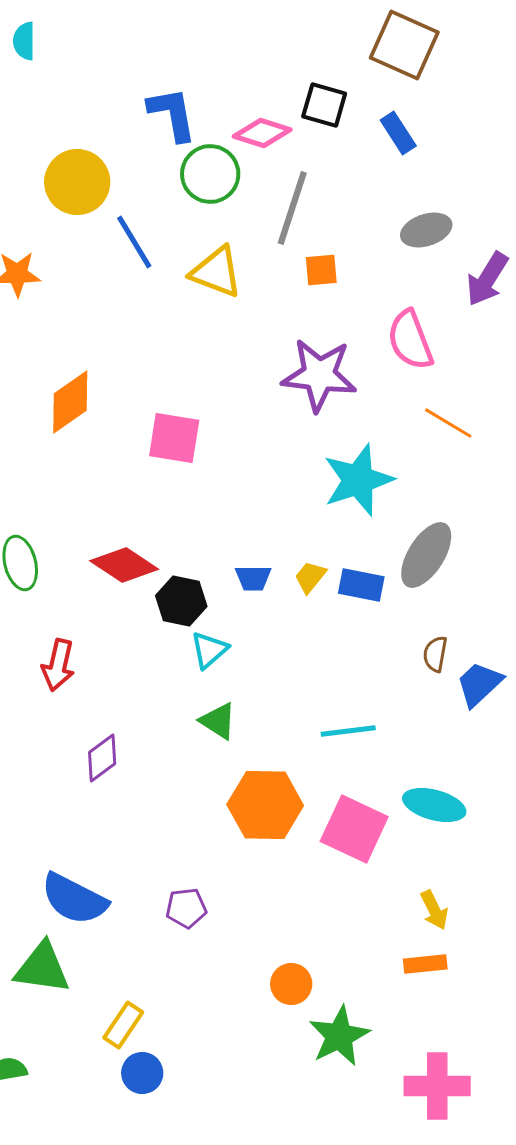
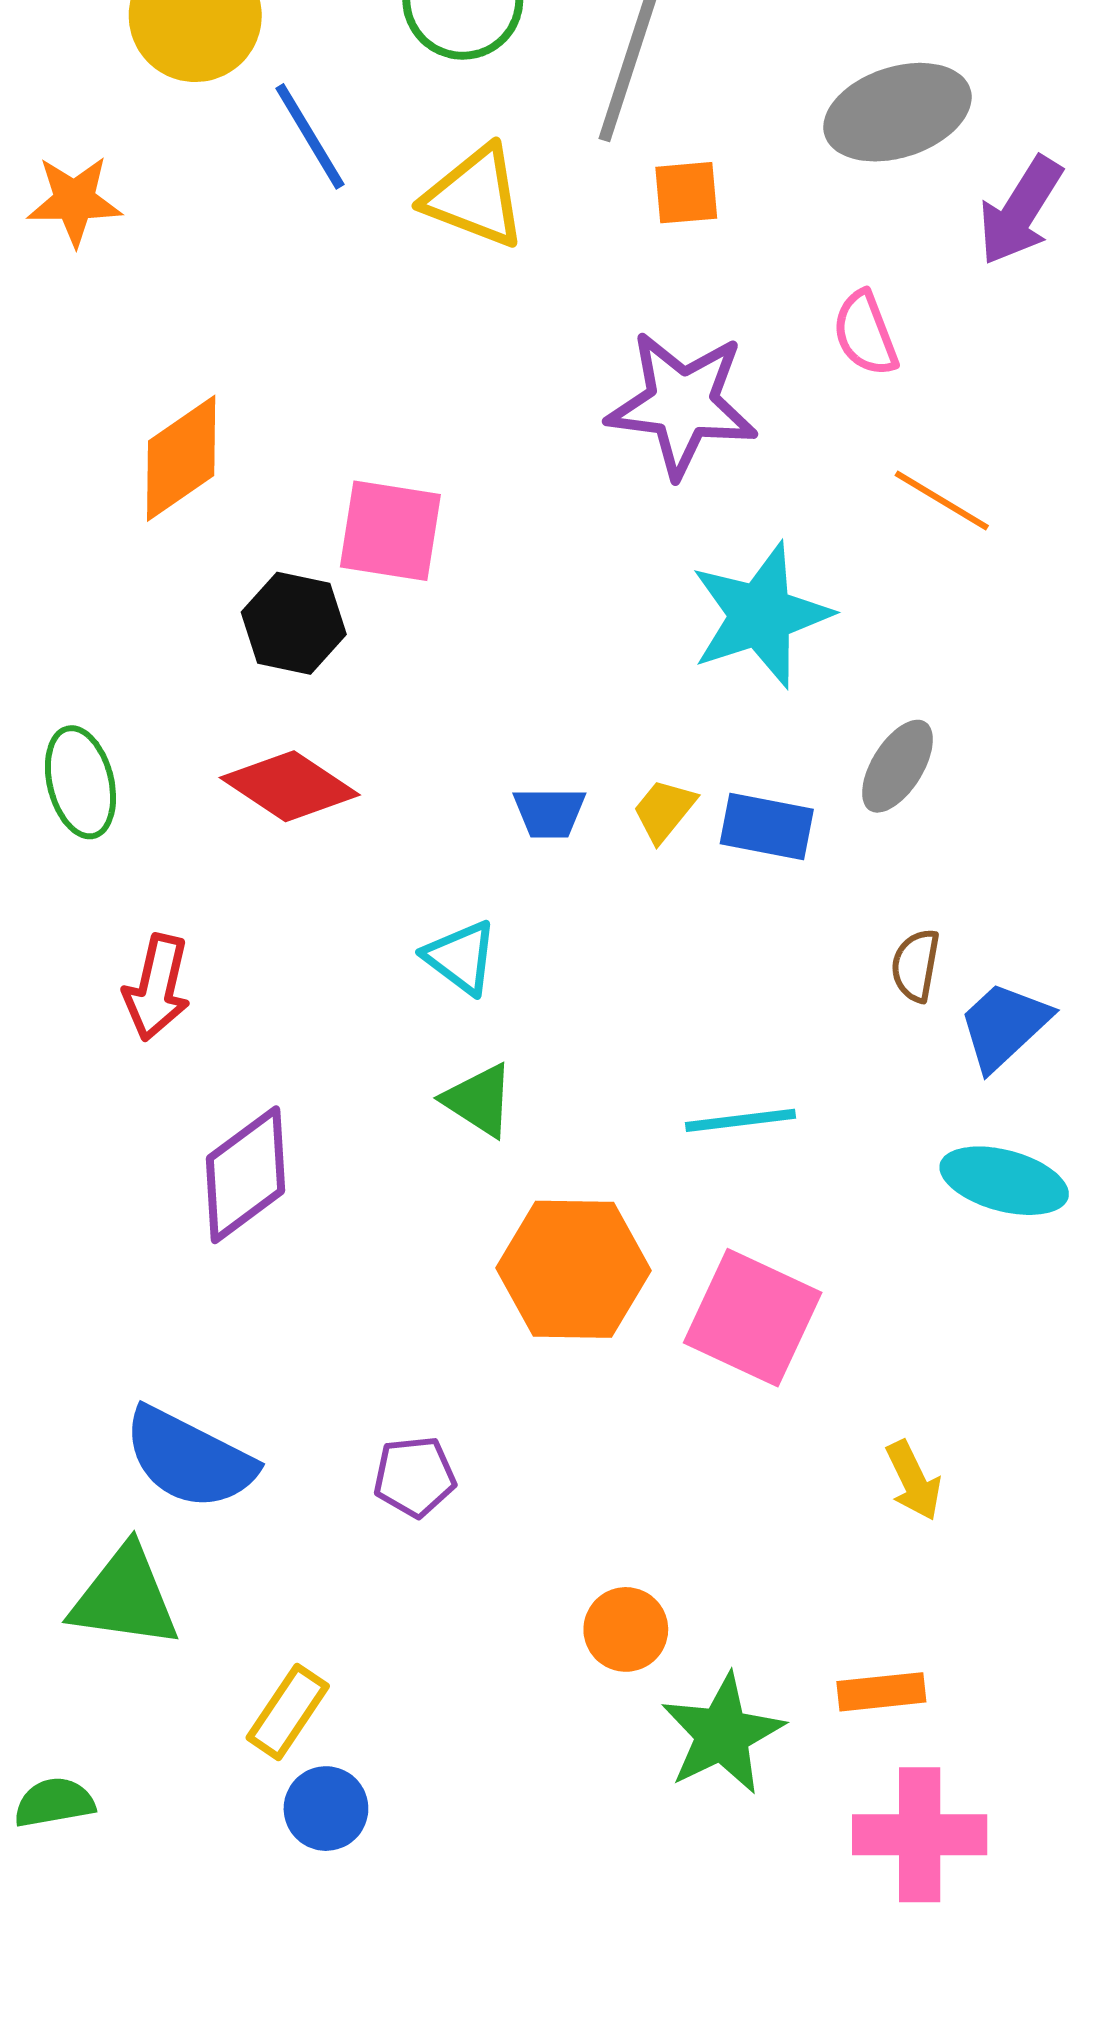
gray ellipse: (426, 230) -> (897, 112), size x1.4
pink semicircle: (410, 340) -> (865, 334), size x0.7
gray ellipse: (426, 555) -> (897, 766), size x0.7
black hexagon: (181, 601) -> (294, 623), moved
cyan triangle: (209, 650) -> (461, 957), turned -42
purple diamond: (102, 758) -> (245, 1175), size x1.4
cyan ellipse: (434, 805) -> (1004, 1181), moved
orange rectangle: (425, 964) -> (881, 1692), moved

